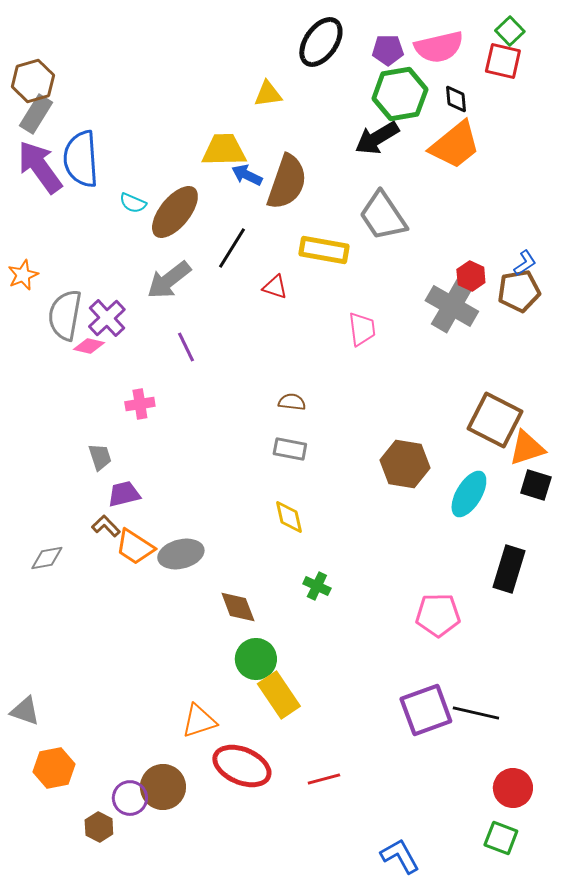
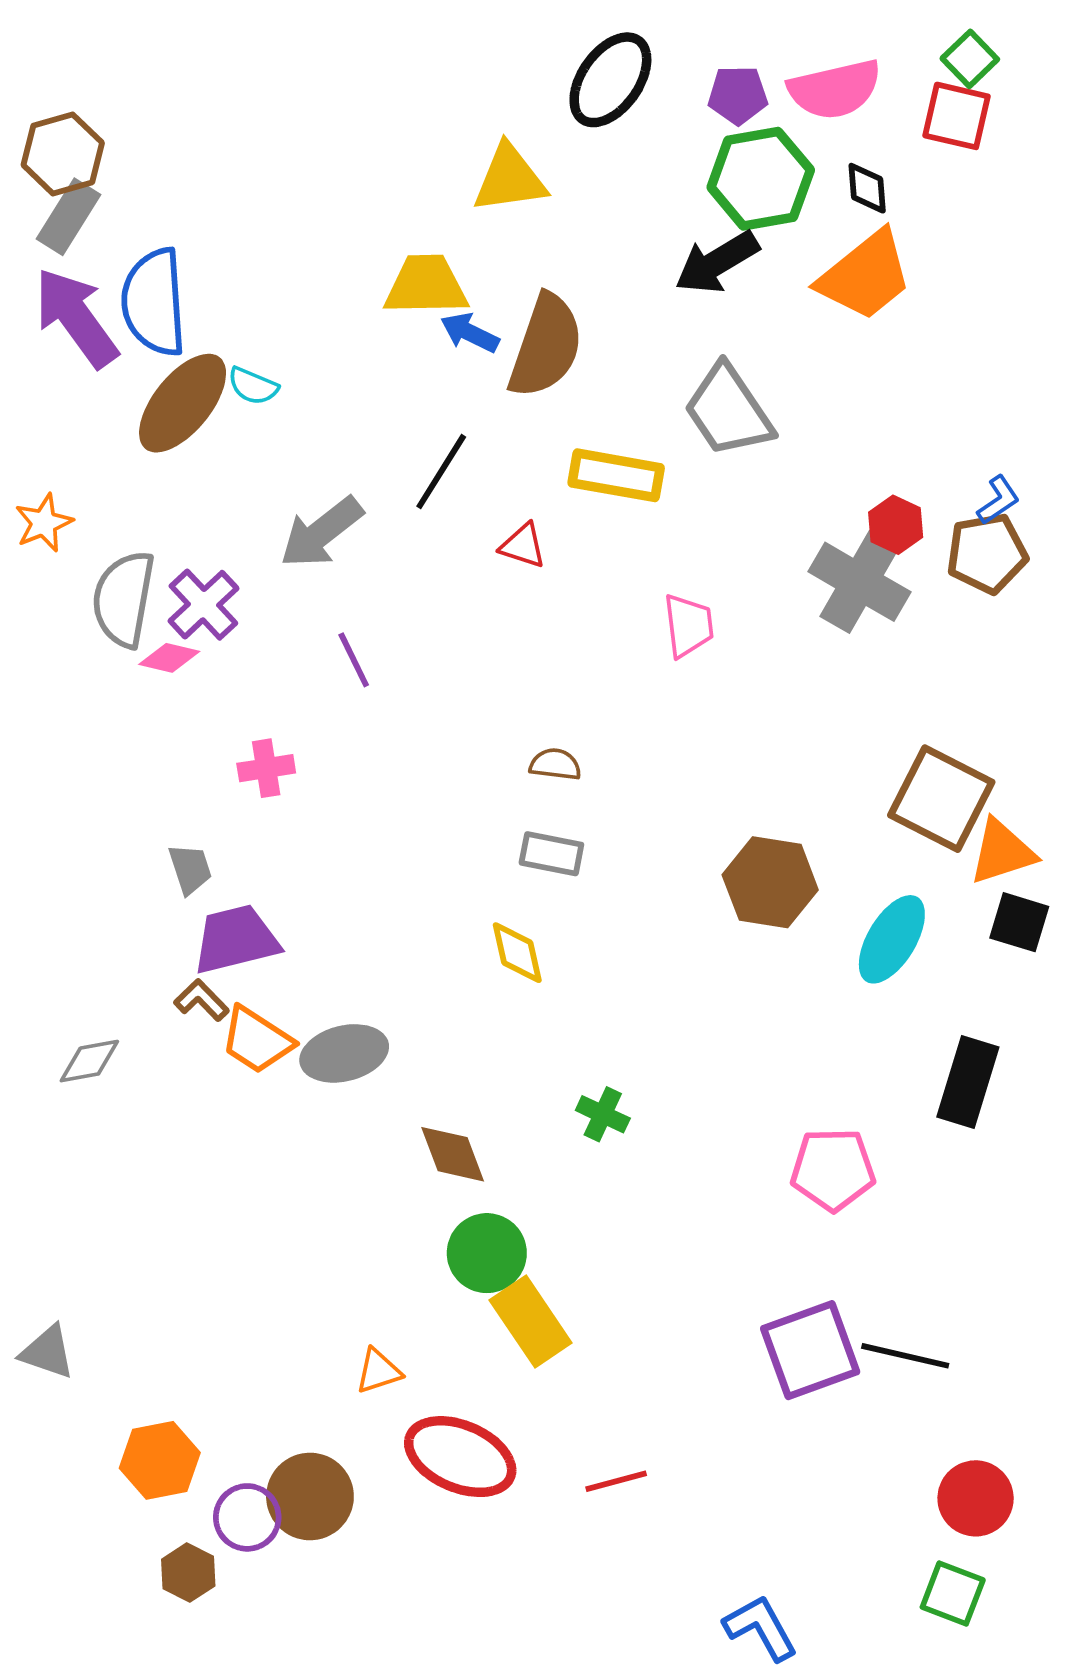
yellow triangle: (268, 94) -> (510, 179), size x1.4
brown ellipse: (175, 212) -> (183, 403), moved
purple trapezoid: (124, 494) -> (236, 939), size x1.4
yellow diamond: (289, 517) -> (517, 953), moved
orange triangle: (199, 721) -> (378, 1371), size x0.7
orange hexagon: (54, 768) -> (160, 1460), moved

